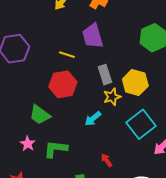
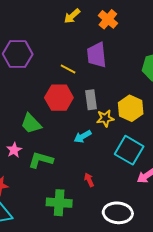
gray rectangle: (105, 75) -> (91, 100), moved
cyan square: (141, 124) -> (129, 150), turned -32

